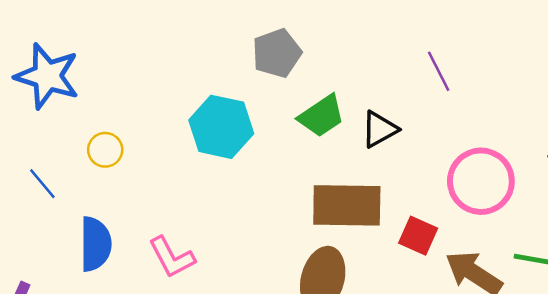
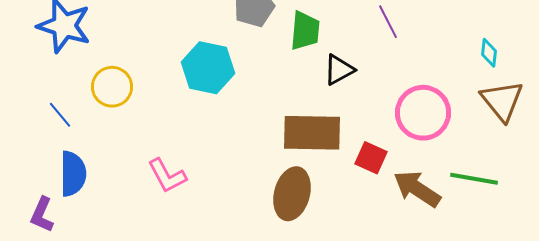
green trapezoid: (321, 116) -> (305, 31), moved, turned -51
yellow circle: (105, 150) -> (112, 87), size x1.4
blue semicircle: (96, 244) -> (73, 174), moved

